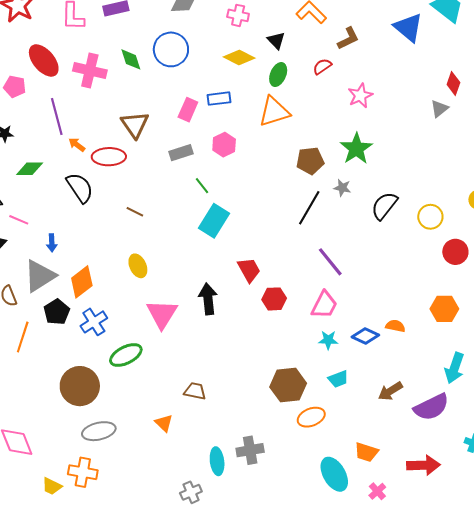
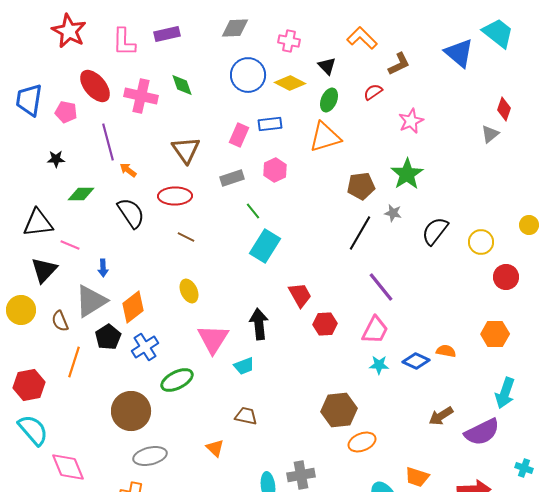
blue circle: (171, 49) -> (248, 75), moved
red ellipse: (109, 157) -> (175, 196), moved
cyan trapezoid: (338, 379) -> (244, 366), moved

